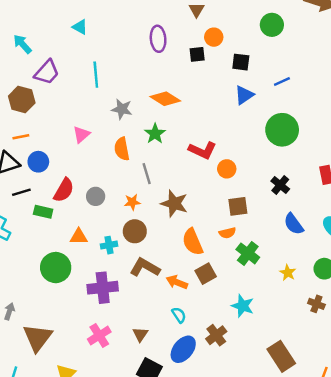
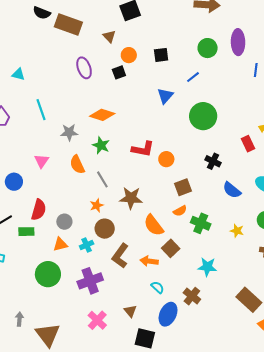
green circle: (272, 25) -> (208, 48), moved
black square: (241, 62) -> (161, 55), moved
blue circle: (38, 162) -> (14, 182), moved
gray circle: (96, 196) -> (64, 222), moved
brown L-shape: (145, 267) -> (120, 256), turned -70

